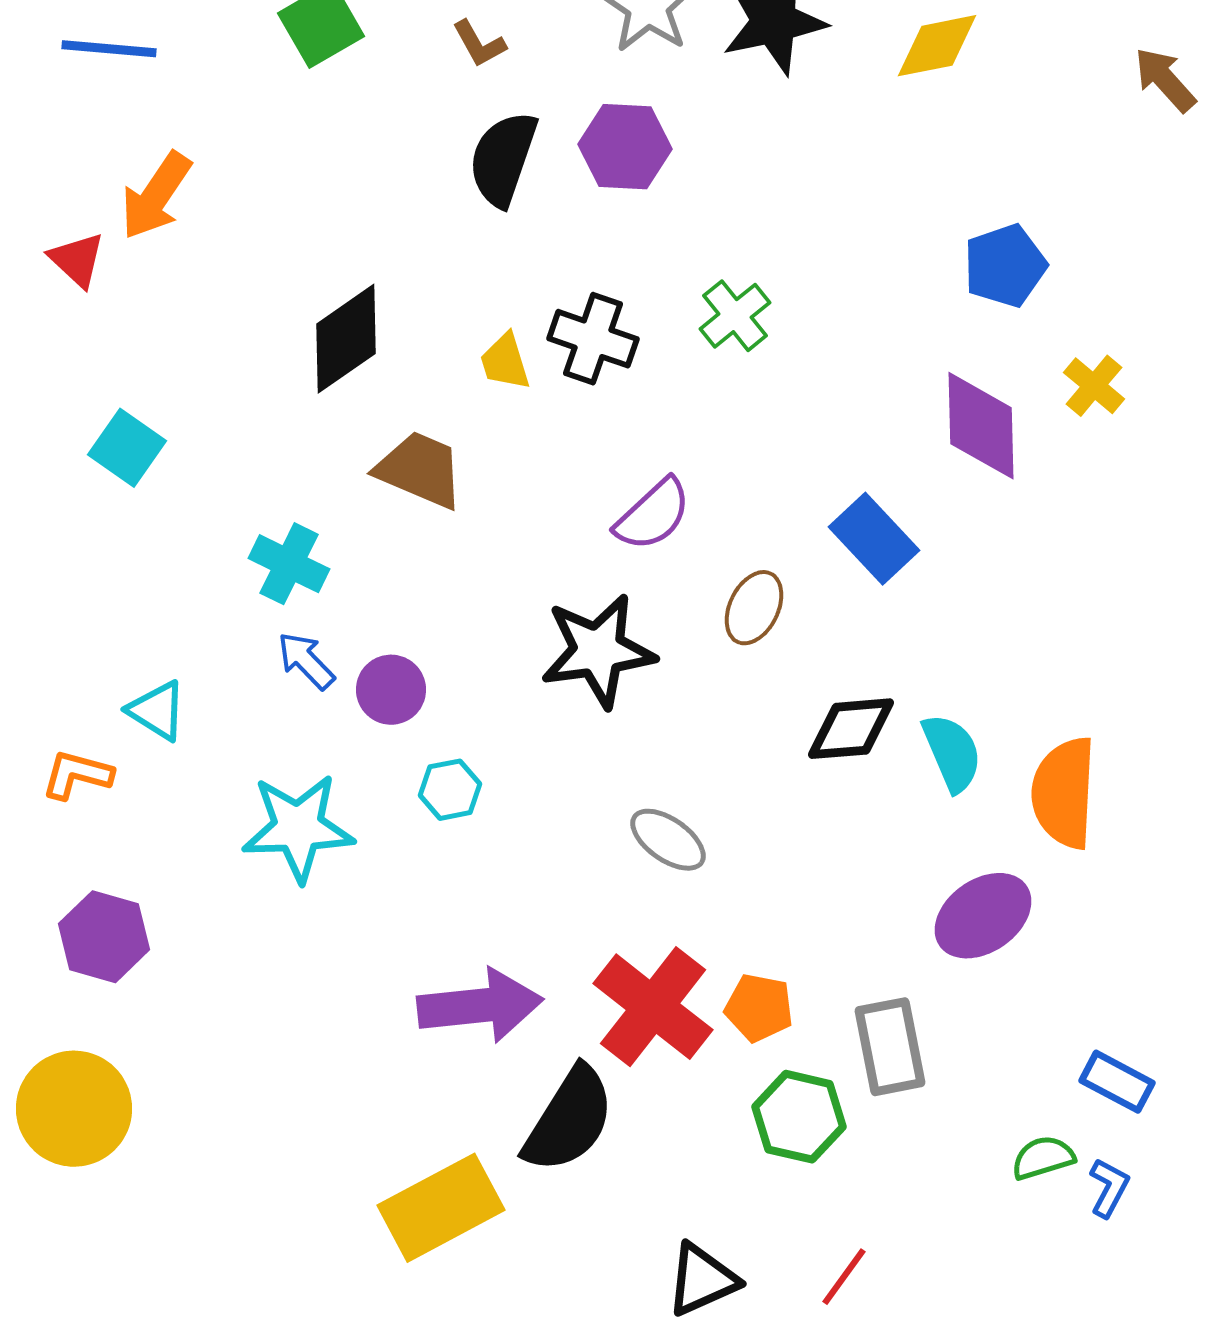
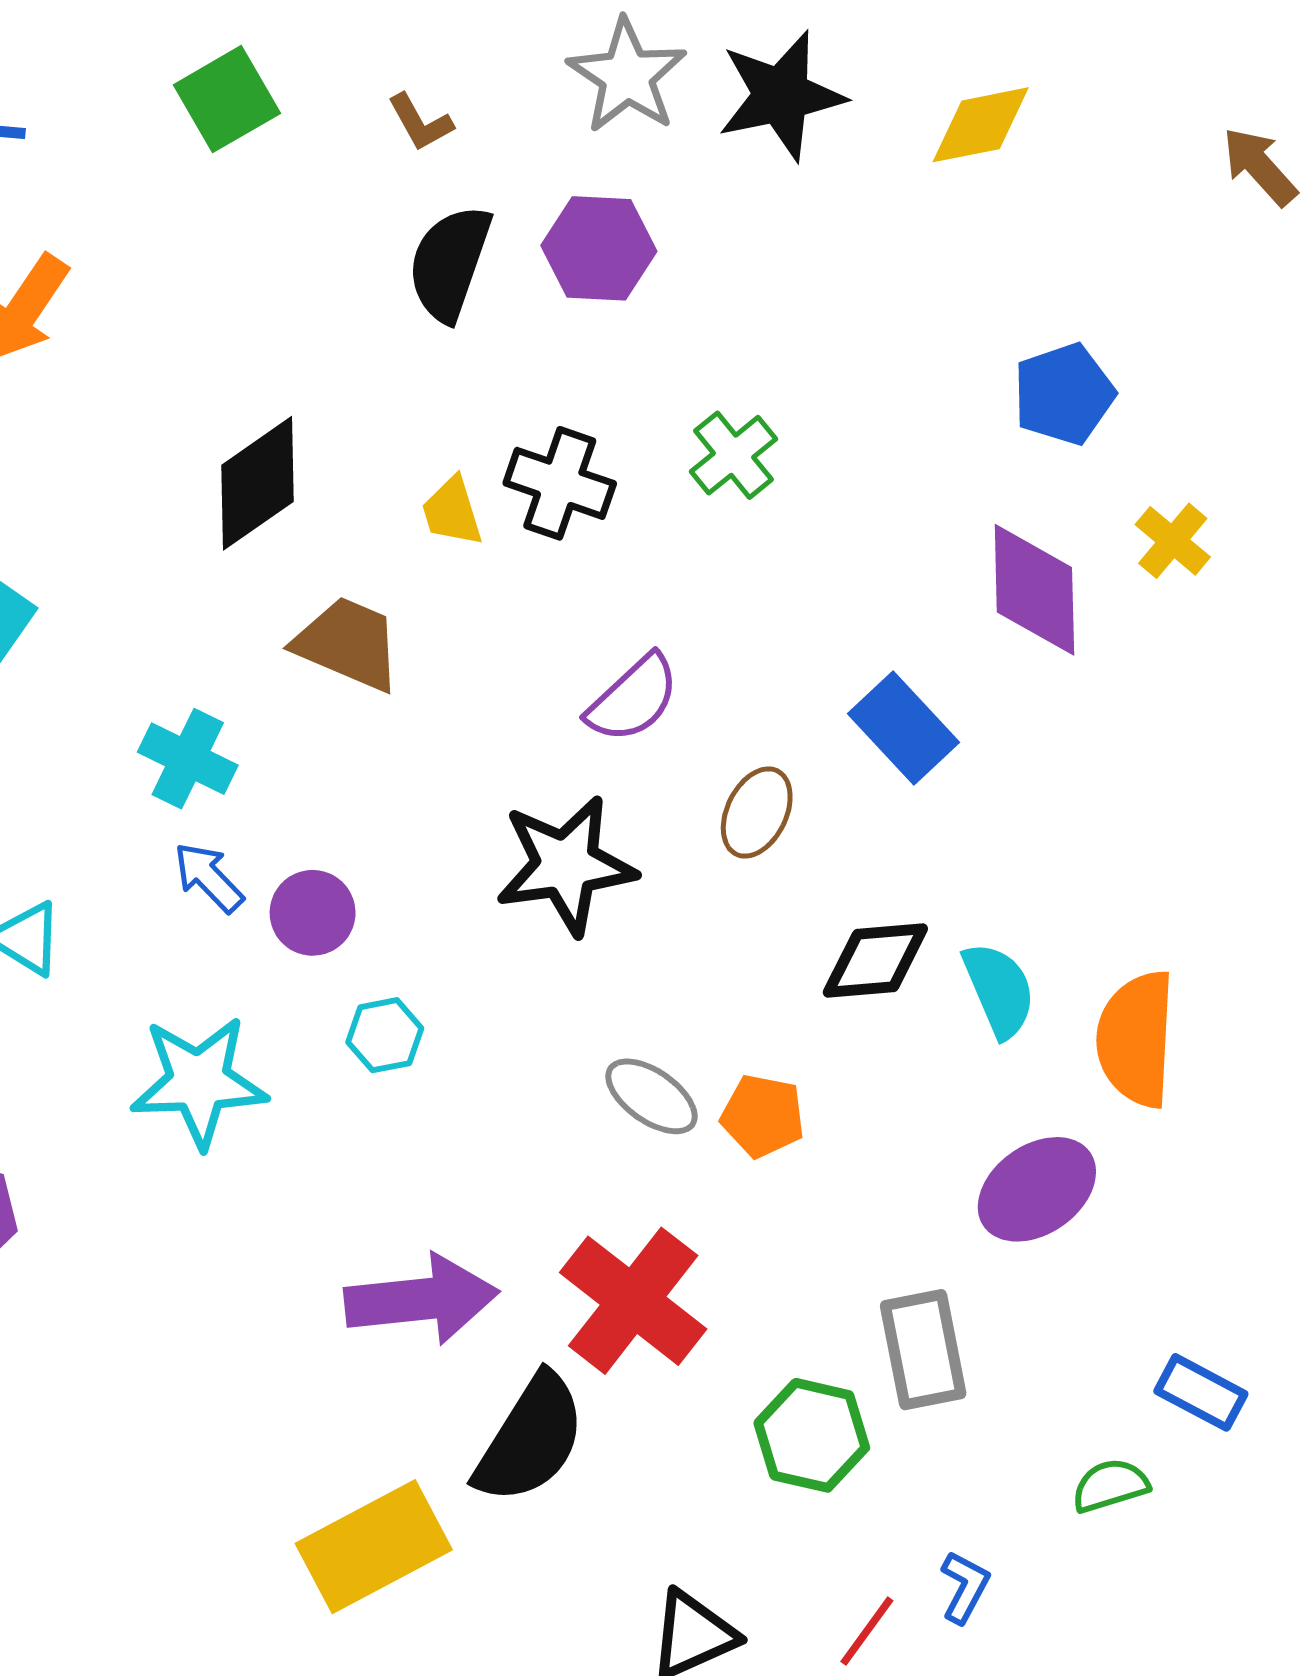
orange pentagon: (759, 1008) -> (763, 1116), moved
blue L-shape: (1109, 1188) -> (965, 1587), moved

